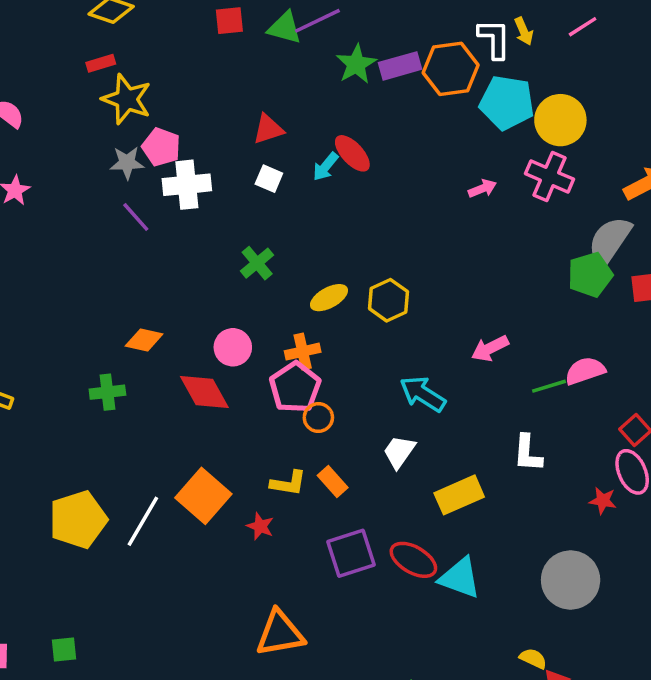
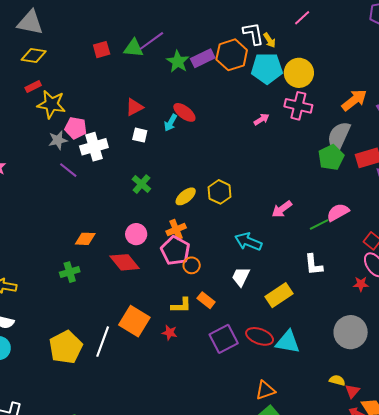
yellow arrow: (524, 31) -> (269, 40), moved
orange triangle: (280, 633) -> (265, 390), moved, size x0.7

